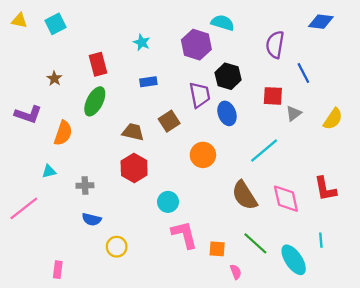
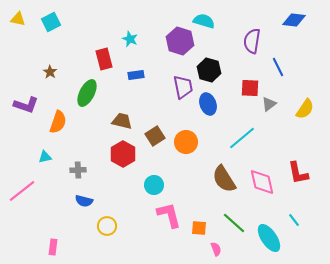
red rectangle: (98, 64) -> (104, 59), moved
brown square: (169, 121) -> (155, 136), moved
cyan line: (321, 240) -> (294, 220), turned -32

